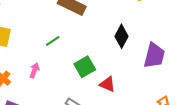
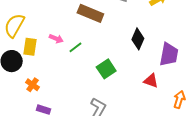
pink arrow: (34, 70) -> (56, 39), moved, turned 96
red triangle: (107, 84) -> (151, 81), moved

